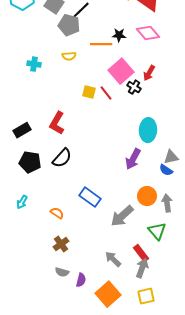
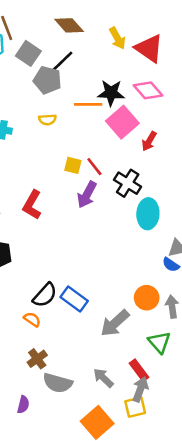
black star: (119, 35) -> (111, 93), size x1.5
pink square: (121, 71) -> (122, 122), moved
black cross: (134, 87) -> (128, 183), moved, size x1.5
black semicircle: (62, 158) -> (45, 295), moved
purple arrow: (133, 159) -> (87, 195), moved
gray semicircle: (62, 272) -> (58, 383), moved, size x1.6
purple semicircle: (81, 280) -> (23, 405), moved
yellow square: (146, 296) -> (135, 407), moved

